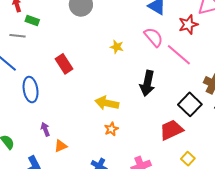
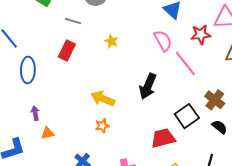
gray line: (17, 36) -> (73, 21), moved
yellow star: (117, 47) -> (111, 41), moved
red rectangle: (64, 64) -> (67, 50), turned 48

